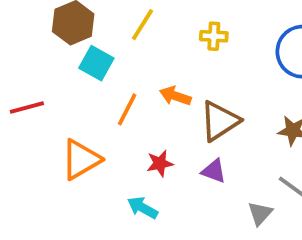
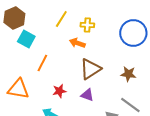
yellow line: (143, 25) -> (61, 19), moved
orange arrow: (175, 96) -> (77, 43), moved
orange triangle: (81, 159) -> (18, 89), turned 40

